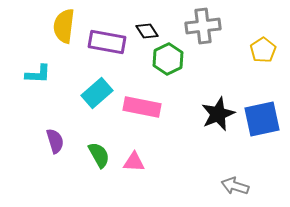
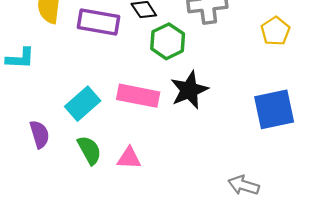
cyan rectangle: (97, 93) -> (83, 104), moved
black star: (218, 114) -> (189, 90), moved

